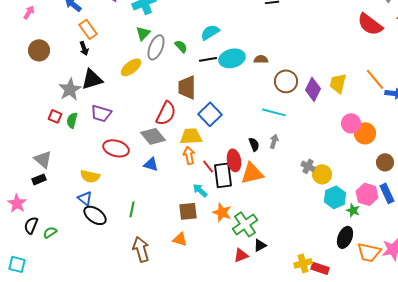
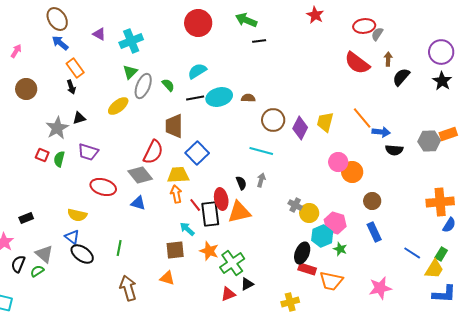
black triangle: (92, 79) -> (79, 118), size x0.6
gray triangle: (43, 159) -> (44, 254), moved
pink hexagon: (367, 194) -> (335, 223), moved
black ellipse: (345, 237) -> (302, 253), moved
orange trapezoid: (369, 252) -> (331, 281), moved
red rectangle: (320, 268) -> (307, 269), moved

